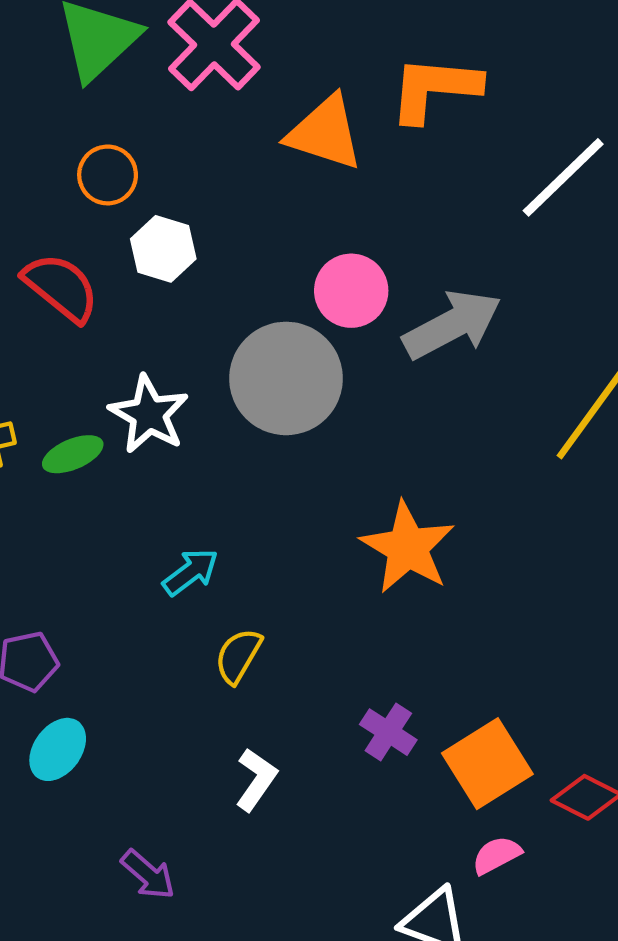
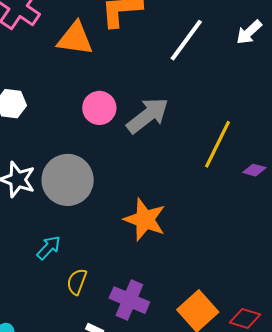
gray circle: (286, 378) -> (68, 180), moved
purple cross: (388, 732) -> (129, 300), moved, size x1.5

